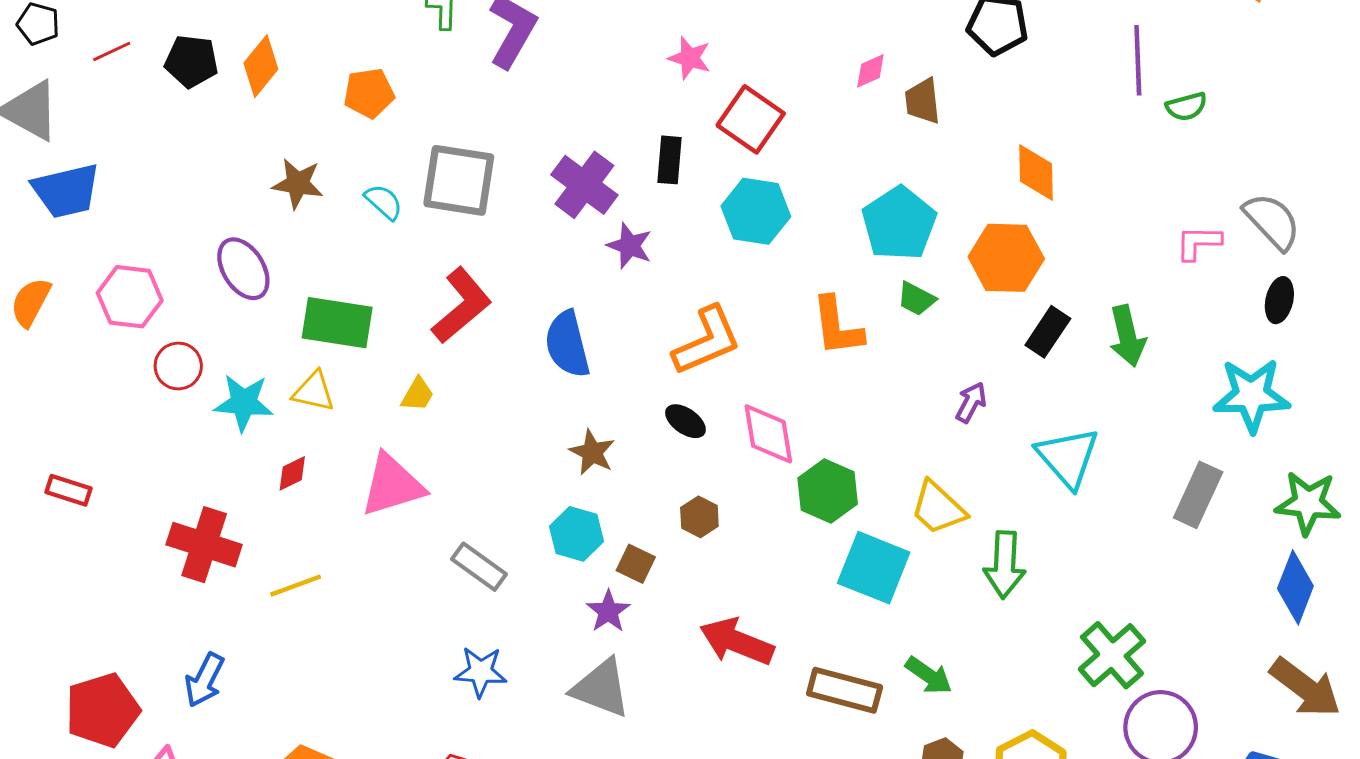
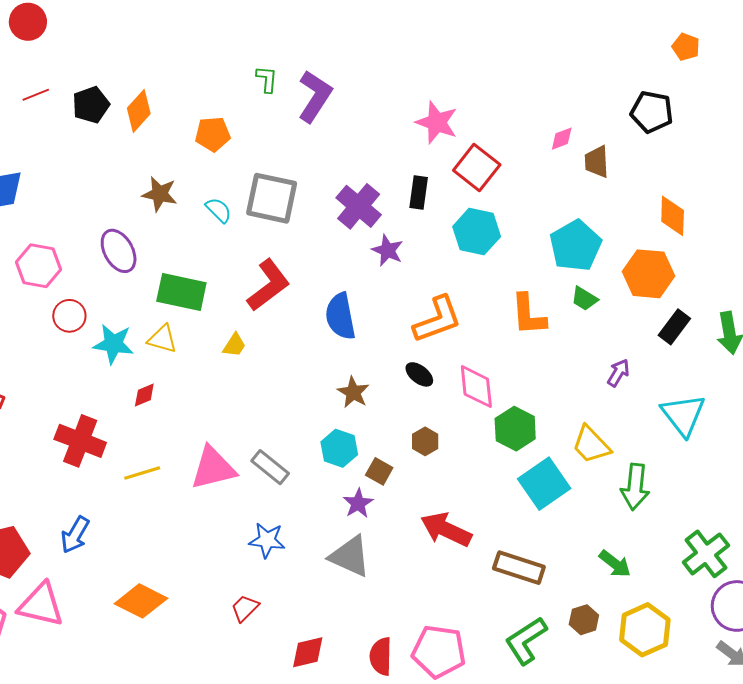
pink star: (690, 58) -> (437, 122), size x1.4
black pentagon: (191, 61) -> (91, 105), turned -30
pink triangle: (392, 485) -> (213, 468), moved
cyan square: (874, 568) -> (544, 484), turned 30
green arrow: (929, 676) -> (615, 564), moved

